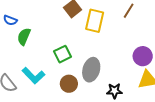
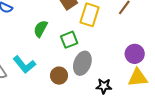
green semicircle: (24, 37) -> (41, 29), moved
green square: (62, 54) -> (69, 40), moved

